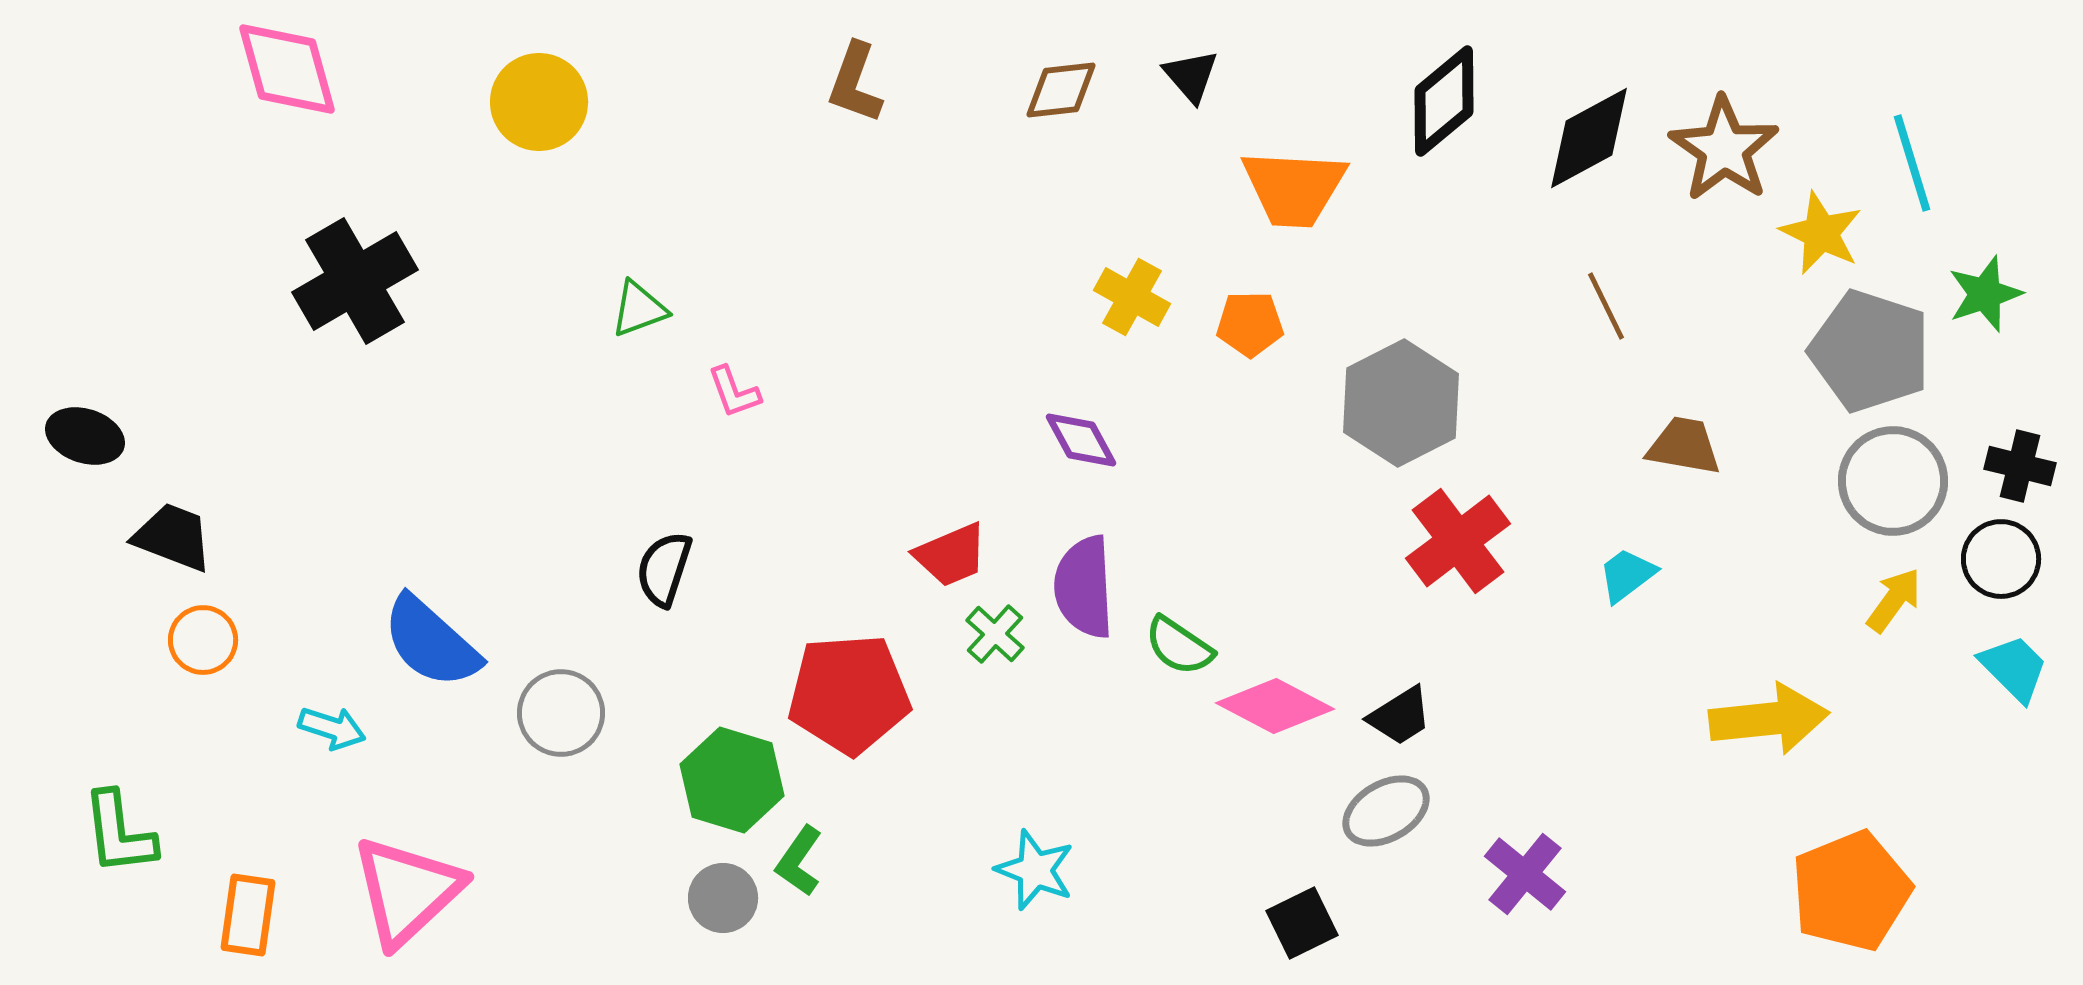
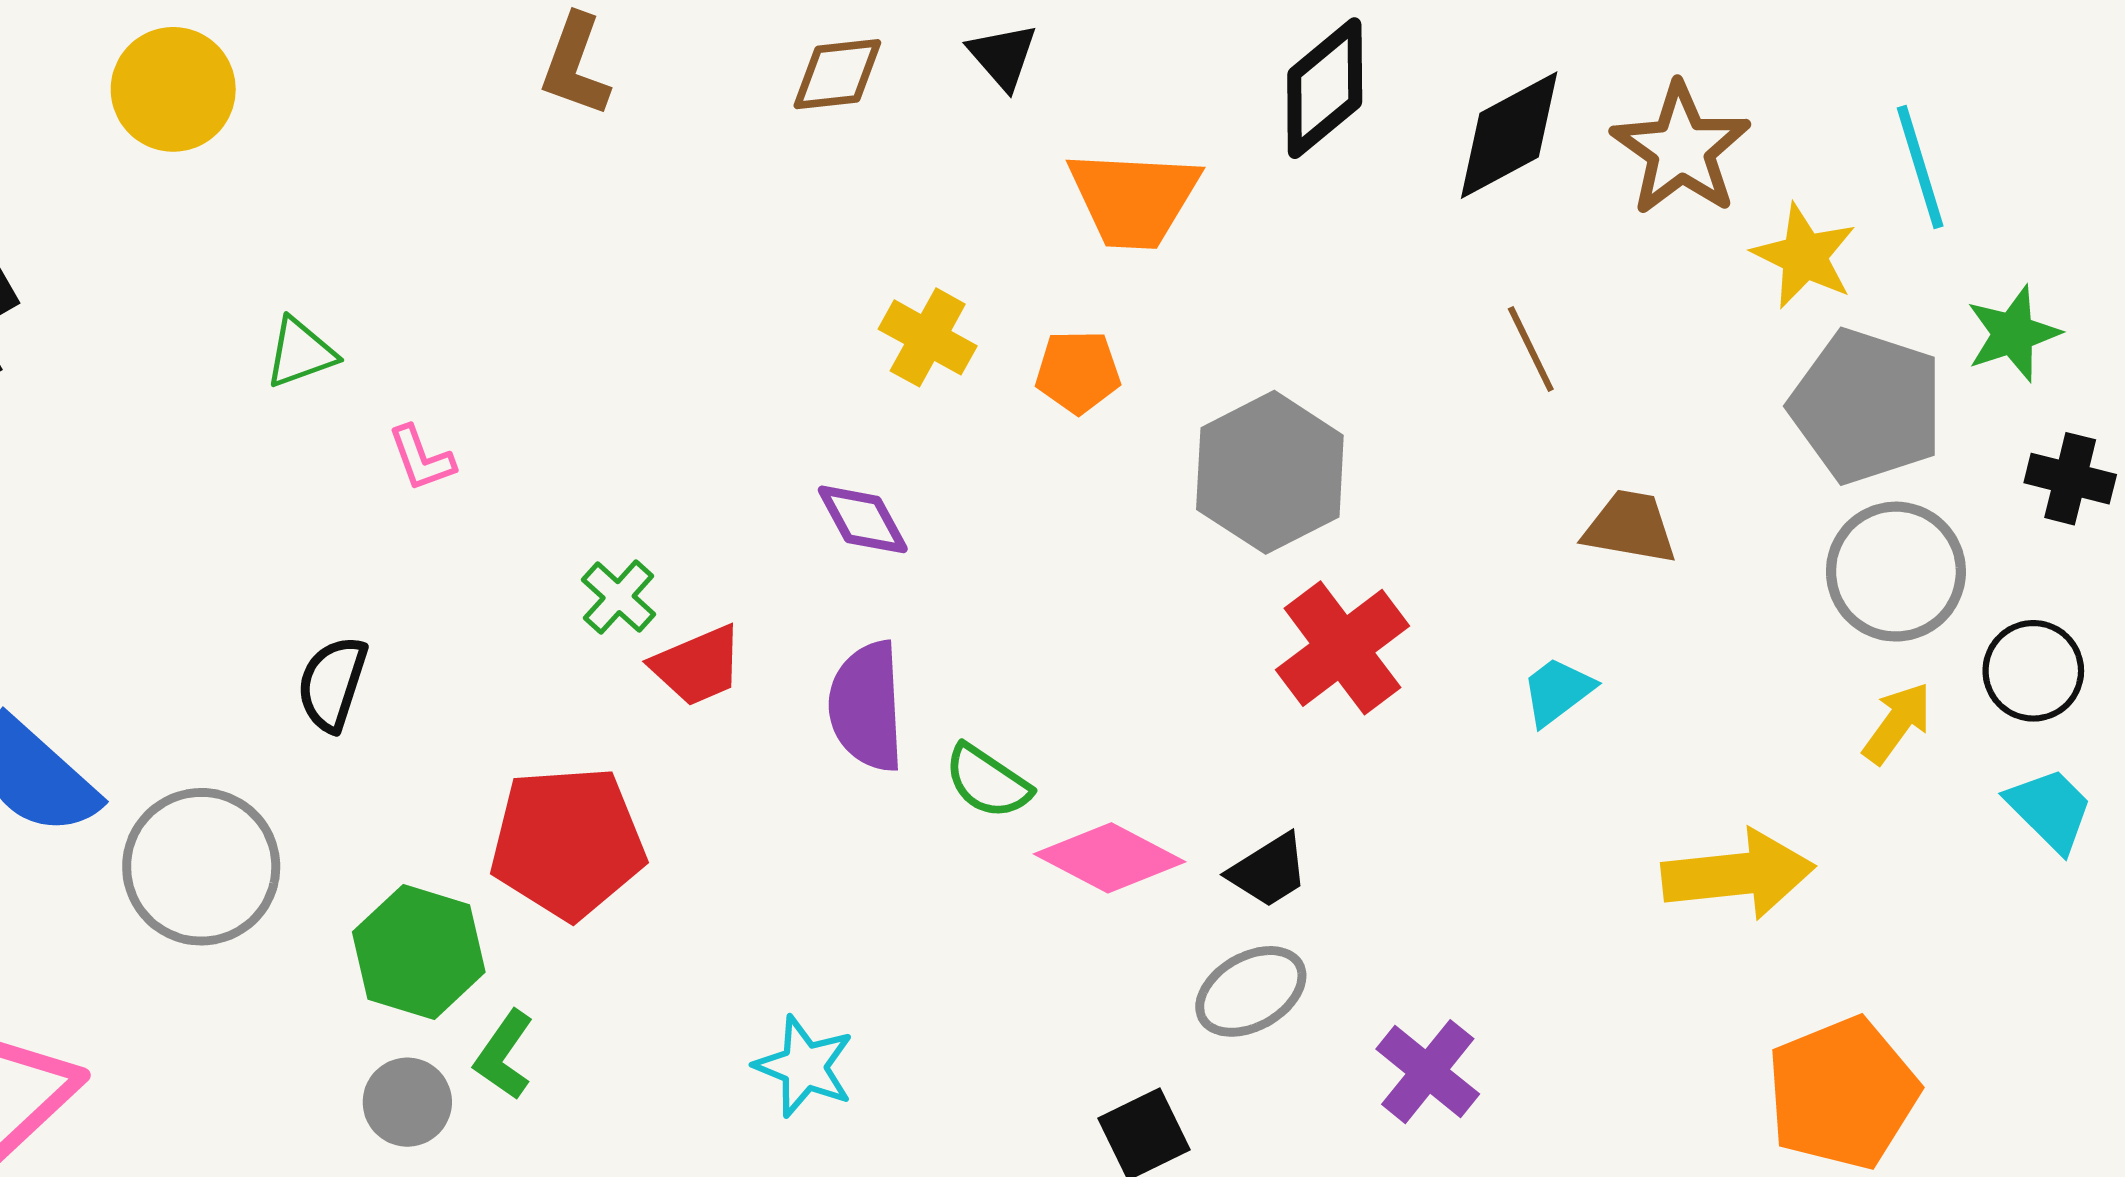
black cross: (2020, 466) -> (2070, 479), moved
green cross: (995, 634) -> (619, 597), moved
gray circle: (561, 713) -> (201, 867), size x1.4

